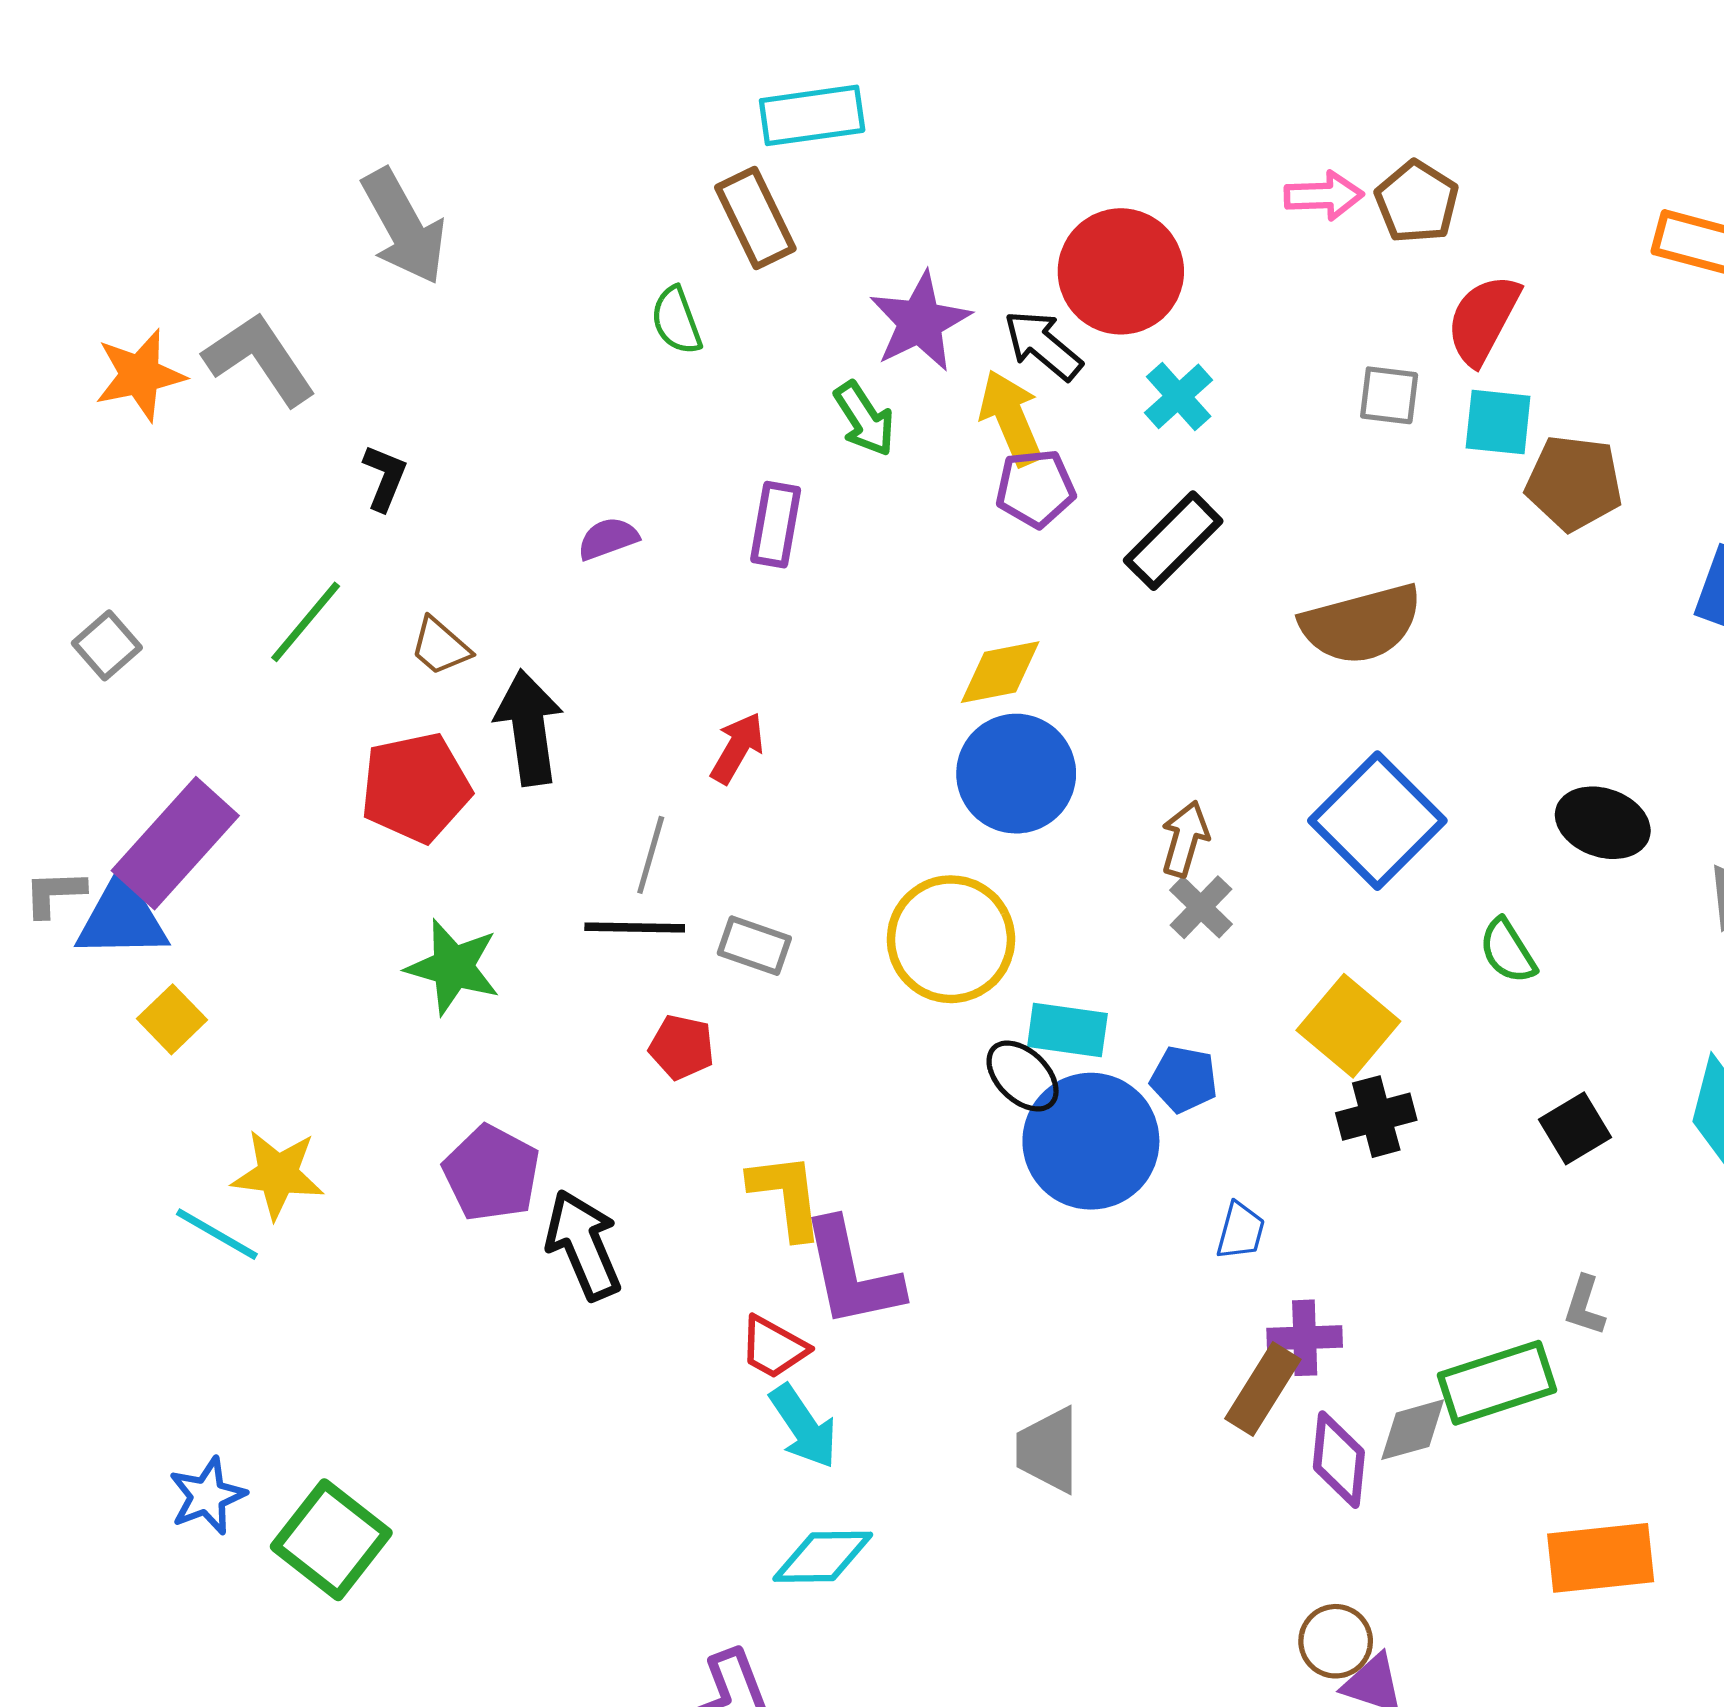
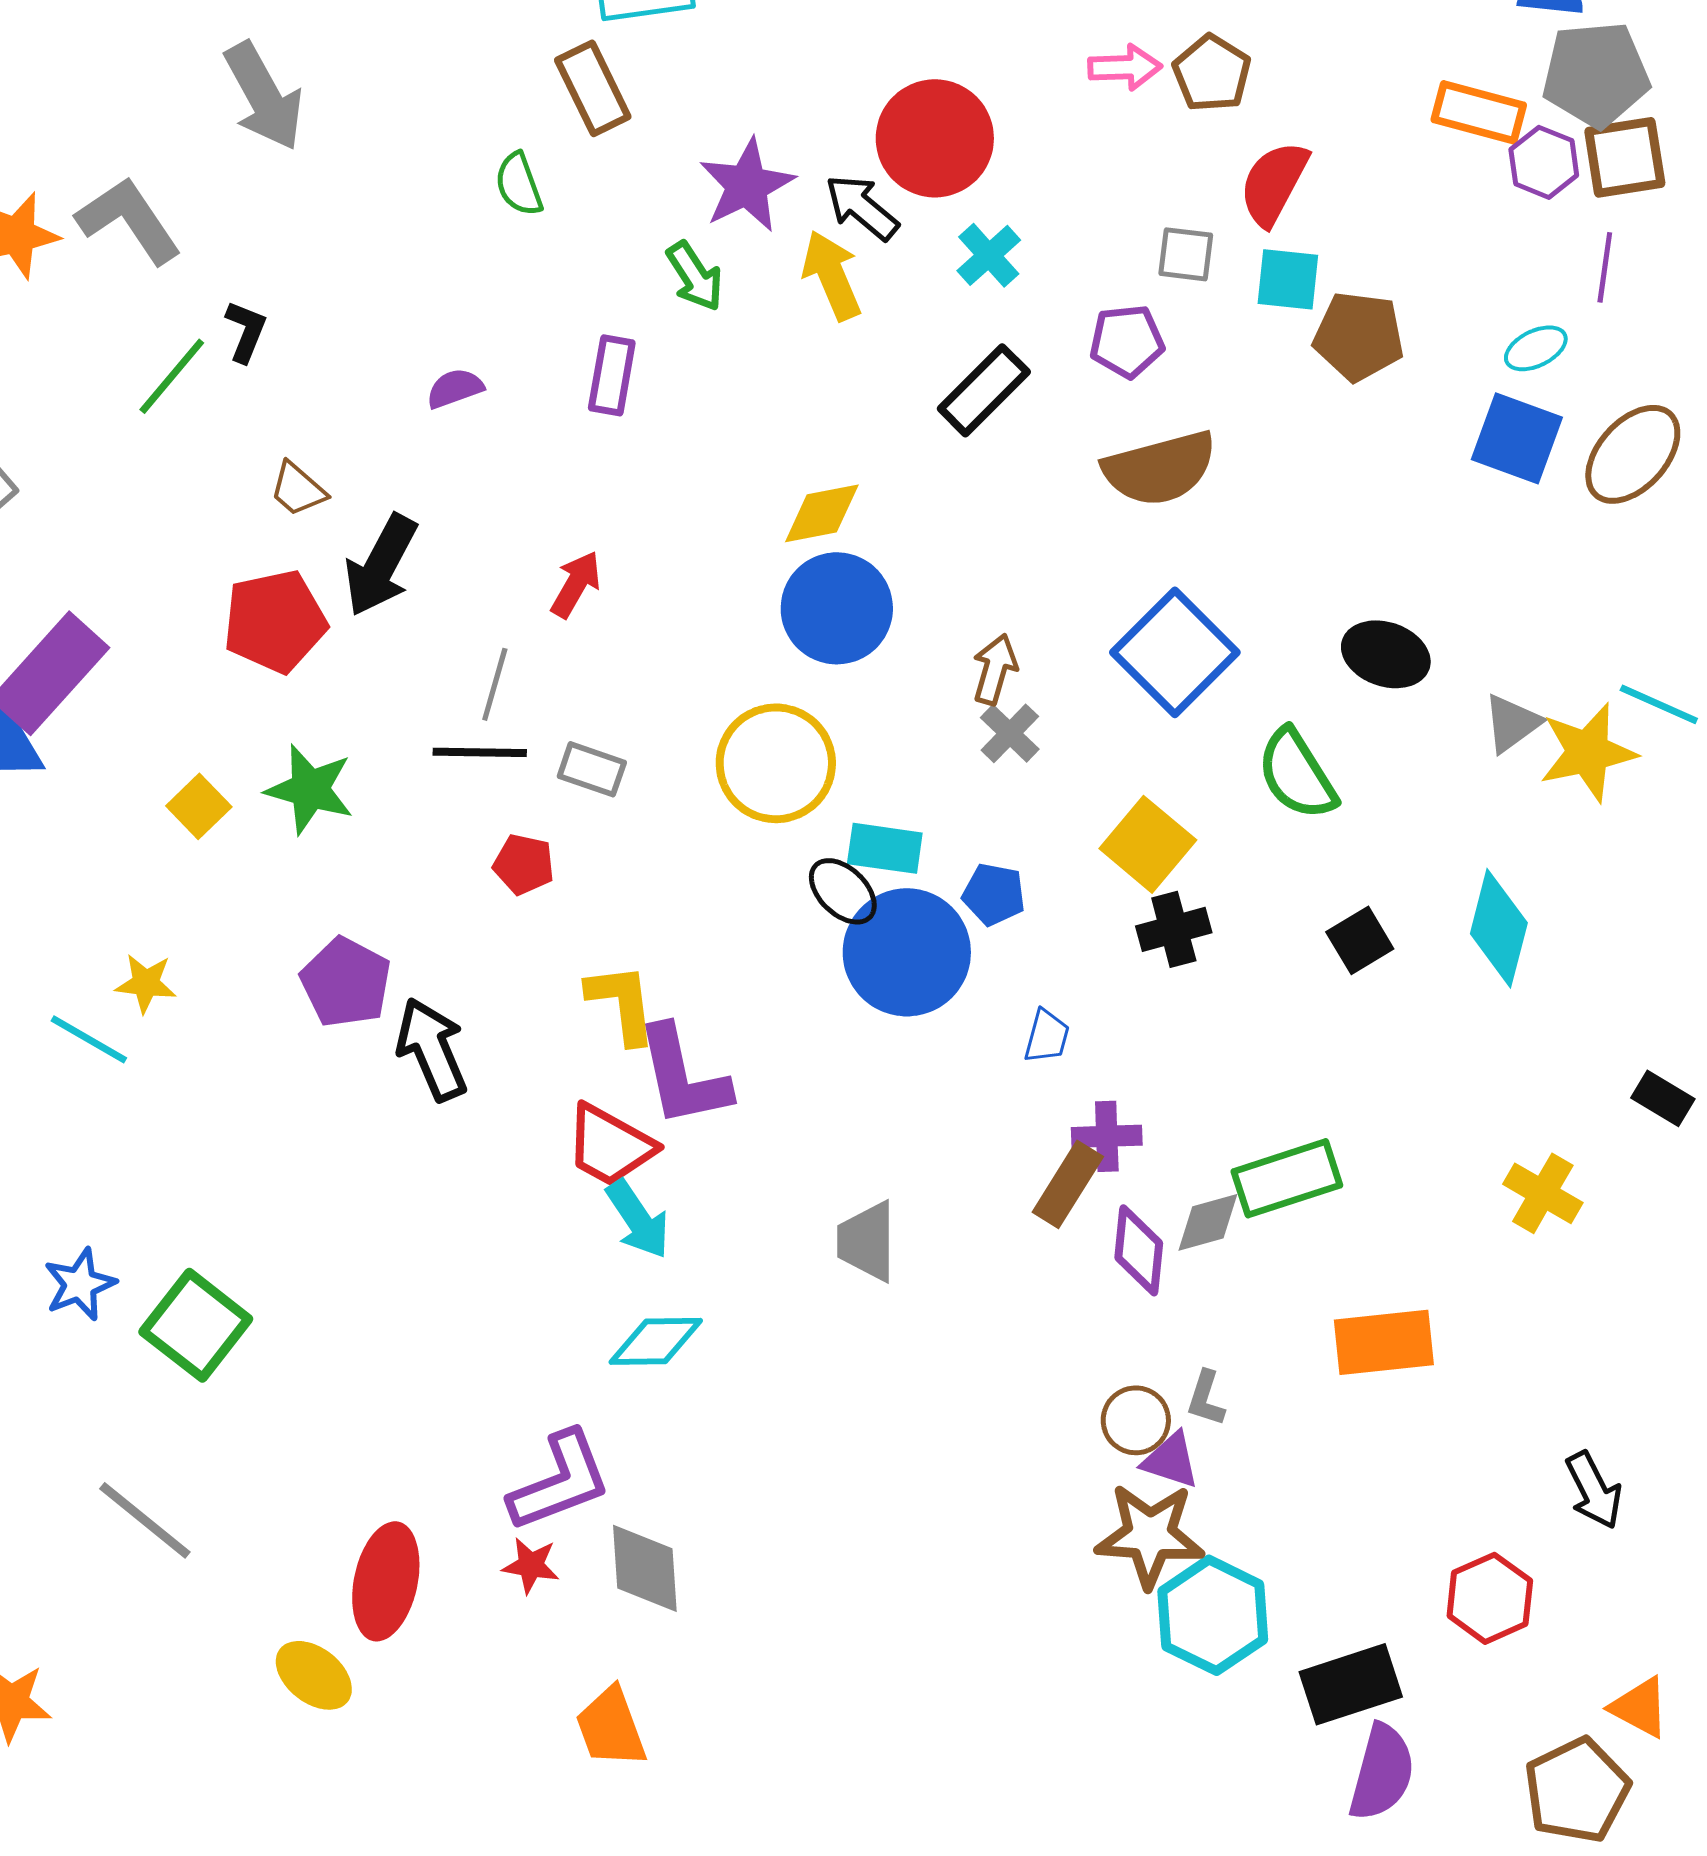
purple pentagon: (1035, 488) -> (1127, 341), moved
green line: (306, 622) -> (172, 376), moved
black arrow: (529, 728) -> (381, 565), turned -144
green semicircle: (1508, 951) -> (1297, 774), size x1.5
yellow square: (172, 1019) -> (199, 806), moved
yellow star: (278, 1174) -> (146, 983), size x0.7
gray L-shape: (1585, 1306) -> (1206, 1398), moved
red trapezoid: (774, 1347) -> (610, 1145), size x1.4

